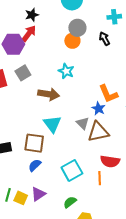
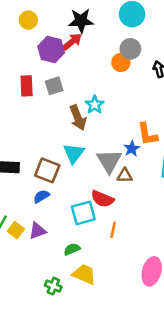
black star: (32, 15) -> (81, 21), size x1.5
cyan star: (66, 71) -> (95, 105), moved
brown arrow: (49, 94) -> (78, 118), turned 45
gray triangle: (83, 123) -> (109, 161), size x1.6
brown triangle: (98, 132) -> (125, 176), size x0.6
red semicircle: (110, 161) -> (102, 199), moved

